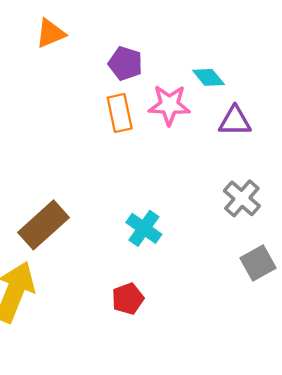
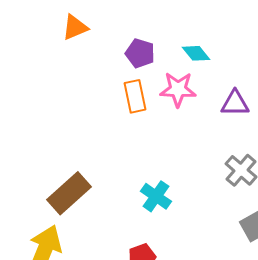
cyan diamond: (208, 77) -> (196, 53), moved

